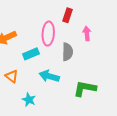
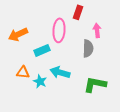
gray semicircle: (68, 52) -> (88, 48), moved
orange triangle: (12, 76) -> (23, 72), turned -32
cyan star: (29, 100) -> (40, 81), moved

